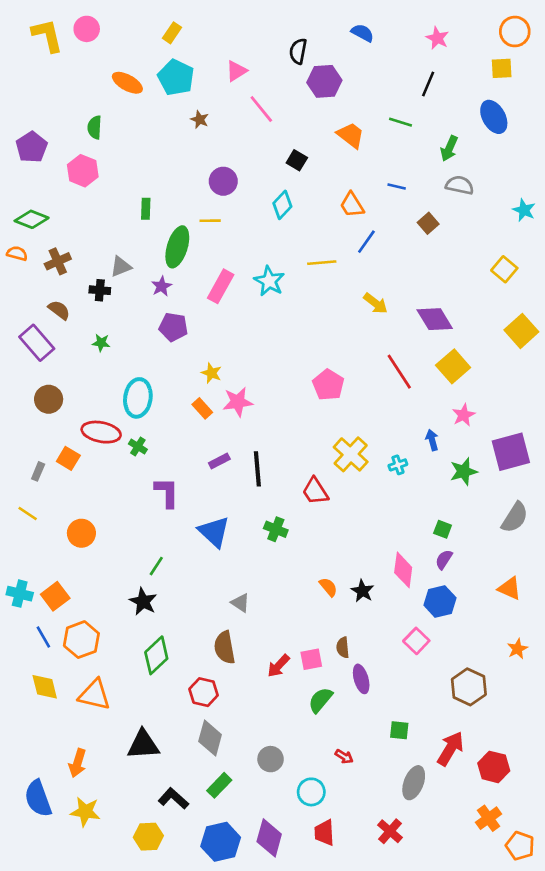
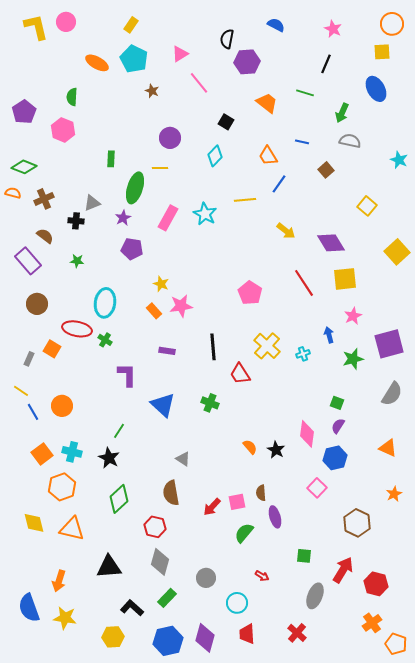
yellow square: (504, 269) -> (367, 206), moved
yellow square: (453, 366) -> (345, 279), turned 35
purple rectangle: (219, 461) -> (167, 351), turned 35
black line: (257, 469) -> (213, 347), moved
cyan cross: (20, 594) -> (72, 452), moved
blue line: (43, 637) -> (33, 412), moved

